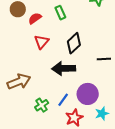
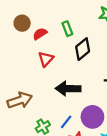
black diamond: (74, 43) -> (83, 49), moved

